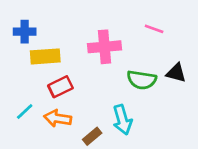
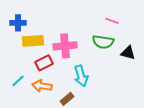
pink cross: (105, 47) -> (65, 46), moved
green semicircle: (142, 80) -> (103, 42), moved
cyan arrow: (122, 120) -> (81, 76), moved

